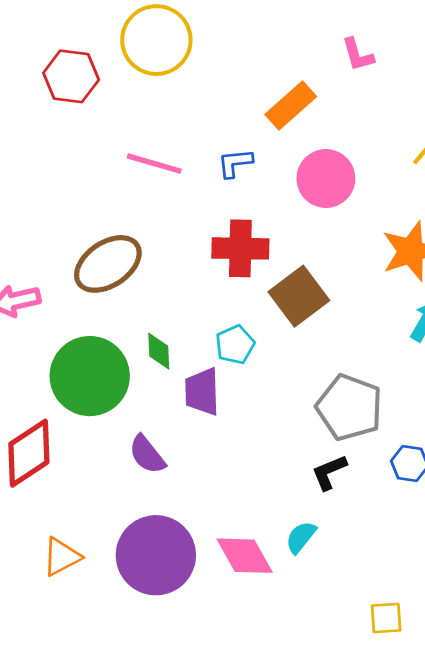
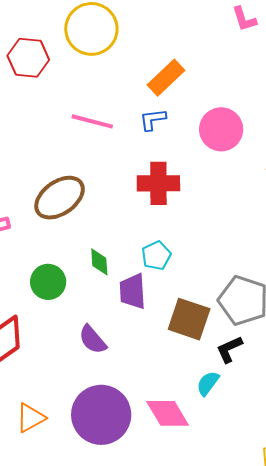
pink L-shape: (358, 55) -> (244, 19), moved
orange rectangle: (291, 105) -> (166, 78), moved
brown square: (299, 296) -> (189, 319), moved, turned -33
green circle: (90, 376) -> (48, 282), size x0.6
cyan semicircle: (301, 537) -> (208, 383), moved

